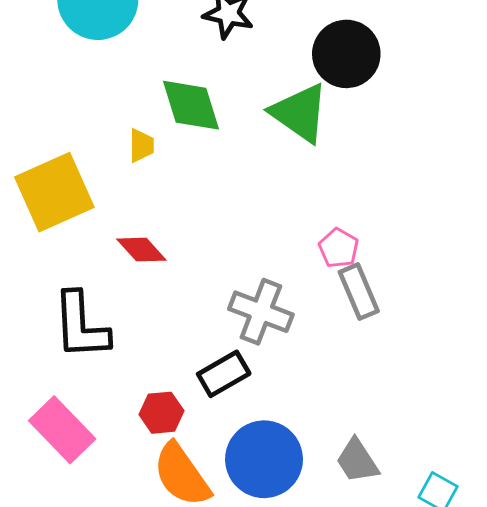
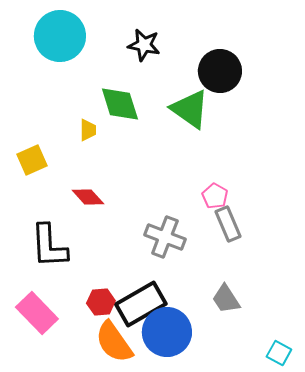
yellow square: (54, 192) -> (32, 160), size x0.6
black rectangle: (224, 374) -> (141, 304), moved, size x1.5
gray trapezoid: (357, 461) -> (226, 299), moved

